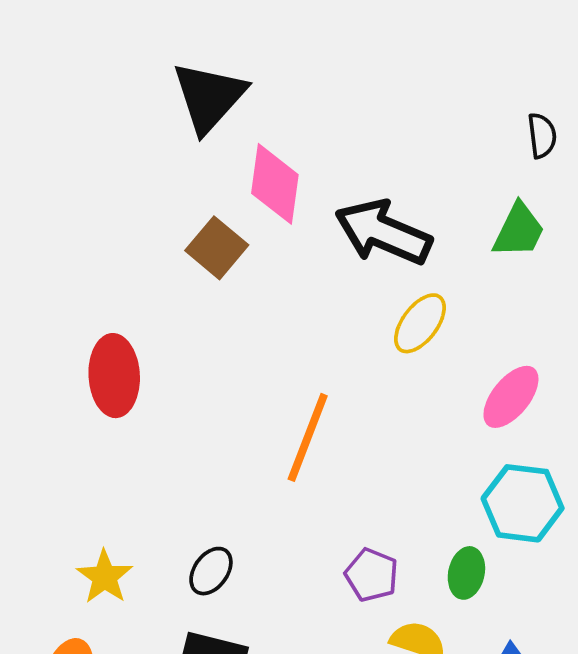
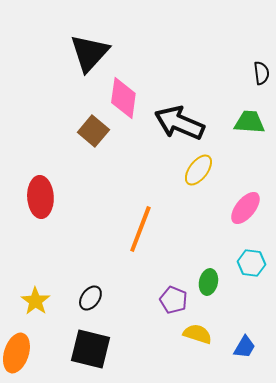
green trapezoid: (519, 230) -> (249, 122), turned -112
cyan hexagon: (523, 503) -> (251, 263), size x0.7
green ellipse: (466, 573) -> (208, 282), moved

